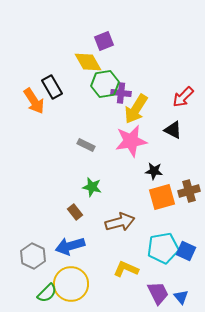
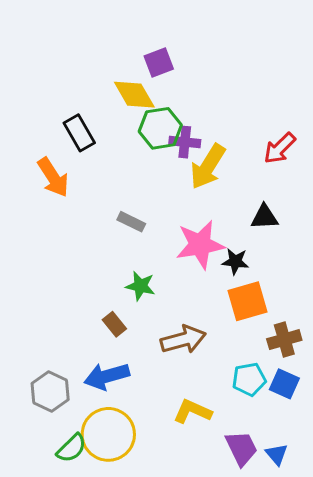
orange arrow: (34, 101) -> (53, 177), moved
black triangle: (173, 130) -> (264, 217), moved, turned -30
pink star: (131, 141) -> (200, 245), moved
brown cross: (189, 191) -> (284, 340), moved
cyan pentagon: (163, 248) -> (249, 379), size x0.7

